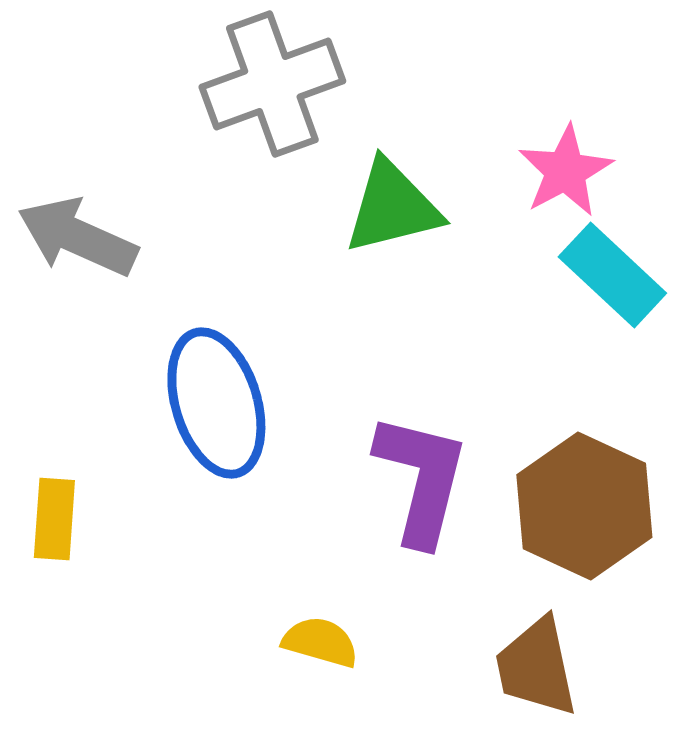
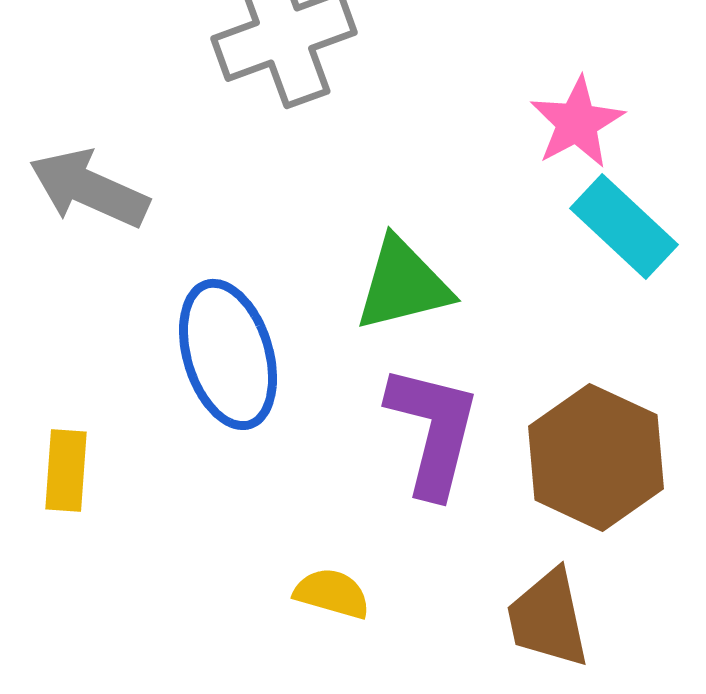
green triangle: (392, 207) -> (403, 284), moved

